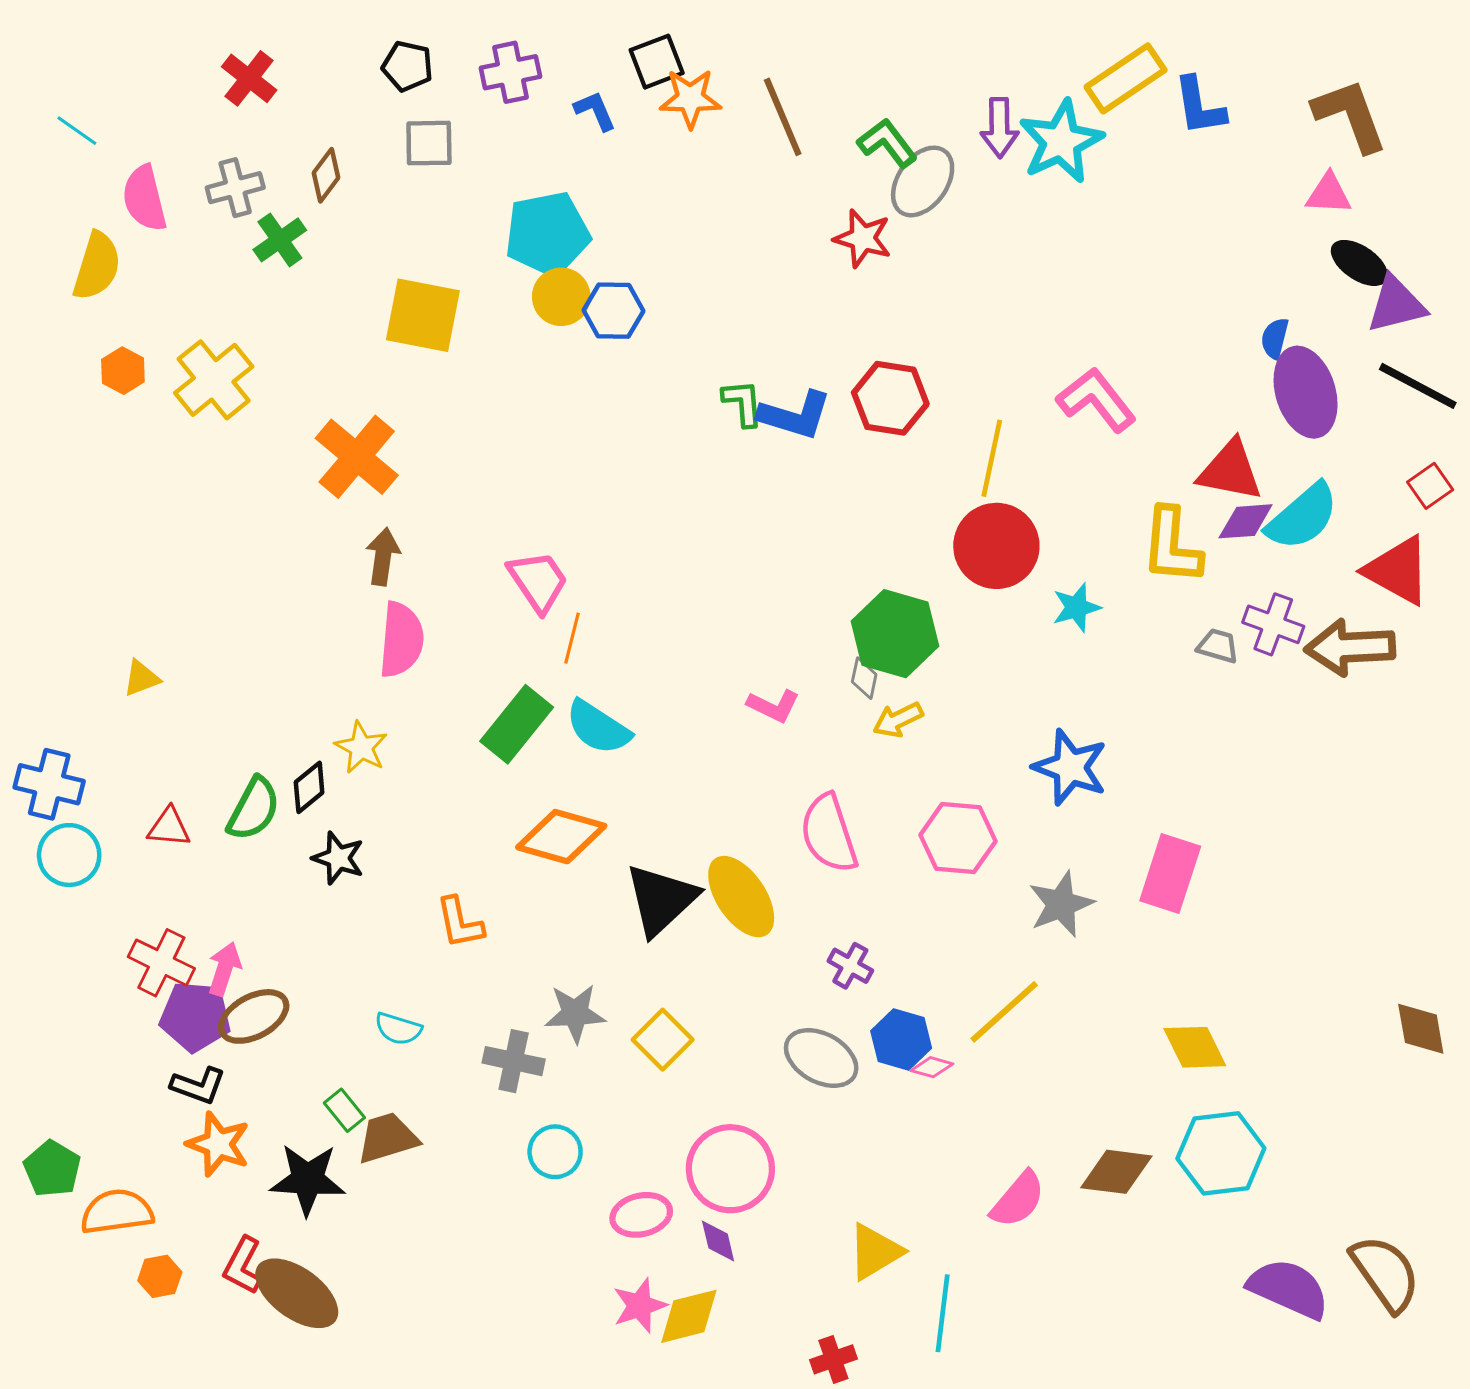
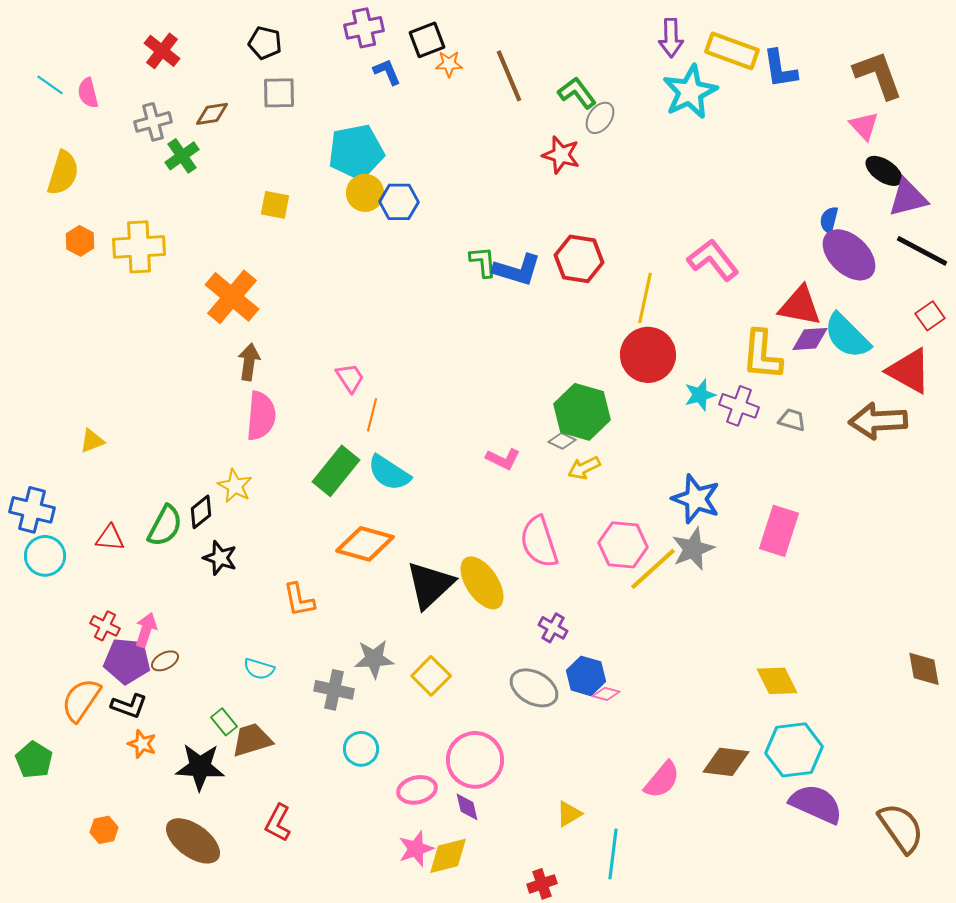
purple cross: (510, 72) -> (364, 28), moved
yellow rectangle: (1126, 78) -> (732, 51), turned 54
orange star: (690, 98) -> (449, 64), size x0.7
purple arrow: (1000, 128) -> (671, 38), moved
brown diamond: (326, 175) -> (212, 114), turned 44
gray ellipse: (923, 181) -> (600, 118), size x0.7
pink triangle: (1329, 194) -> (864, 126), turned 44
pink semicircle: (144, 198) -> (88, 93), moved, size x0.7
yellow square: (423, 315) -> (275, 205), size x0.6
yellow cross: (214, 380) -> (139, 247), turned 36
purple ellipse: (1306, 392) -> (849, 255), turned -30
cyan semicircle: (1302, 517) -> (847, 336), turned 86
pink trapezoid: (538, 581) -> (350, 378), size x0.7
purple cross: (1273, 624) -> (739, 406), moved
gray diamond: (864, 678) -> (562, 441), turned -76
pink rectangle: (1170, 873) -> (779, 531), moved
gray star: (1061, 904) -> (693, 549), moved
red cross: (161, 963) -> (105, 626), size x0.7
yellow line: (1004, 1012) -> (653, 569), moved
brown ellipse: (254, 1016) -> (165, 661), size x0.6
orange star: (218, 1144) -> (142, 744), size x0.7
orange semicircle: (117, 1212) -> (81, 700), moved, turned -48
yellow triangle: (875, 1252) -> (569, 814), size x0.7
red L-shape: (243, 1266) -> (278, 823), moved
purple semicircle: (1289, 1289) -> (816, 804), moved

